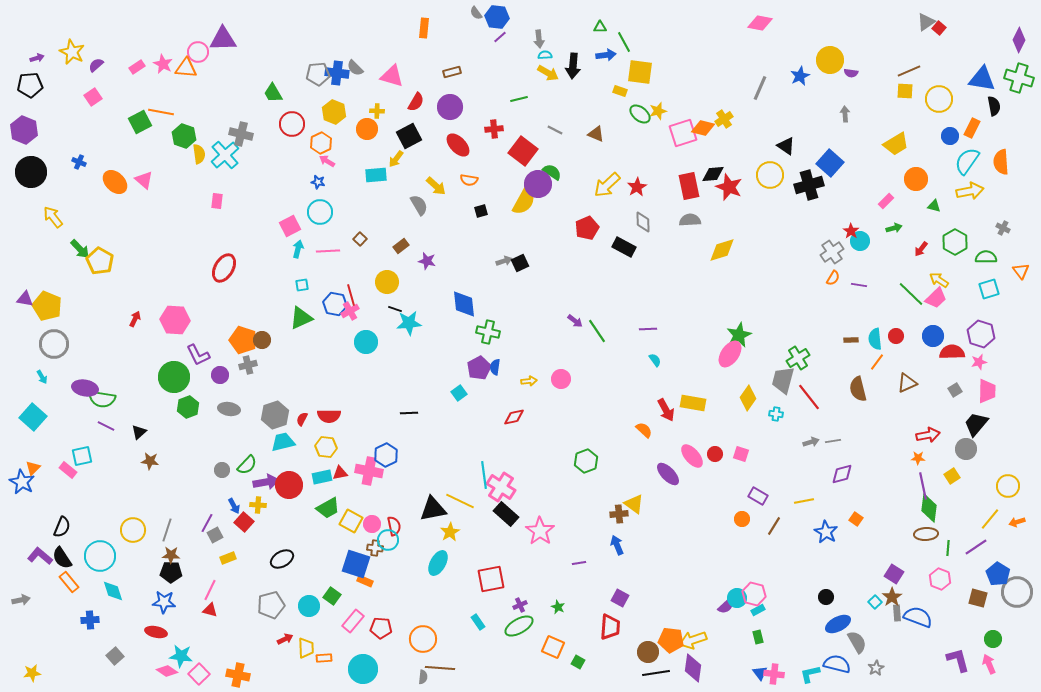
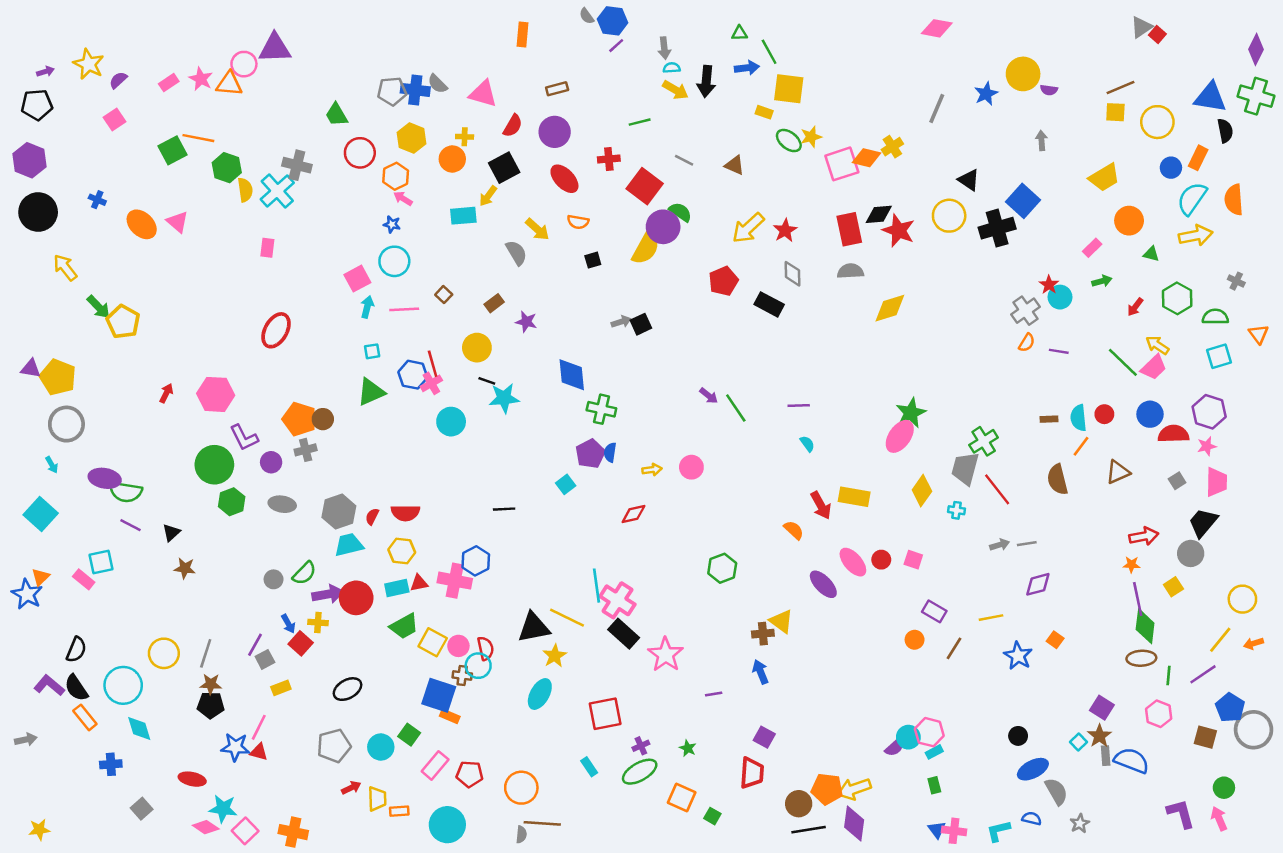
blue star: (164, 602) -> (235, 747), moved
blue semicircle: (837, 664) -> (1032, 818), size x0.6

